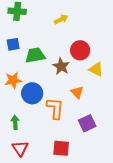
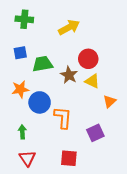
yellow arrow: (61, 19) -> (69, 27), size x1.5
yellow triangle: (96, 69) -> (92, 81), moved
orange triangle: (77, 92) -> (110, 101), moved, turned 32

